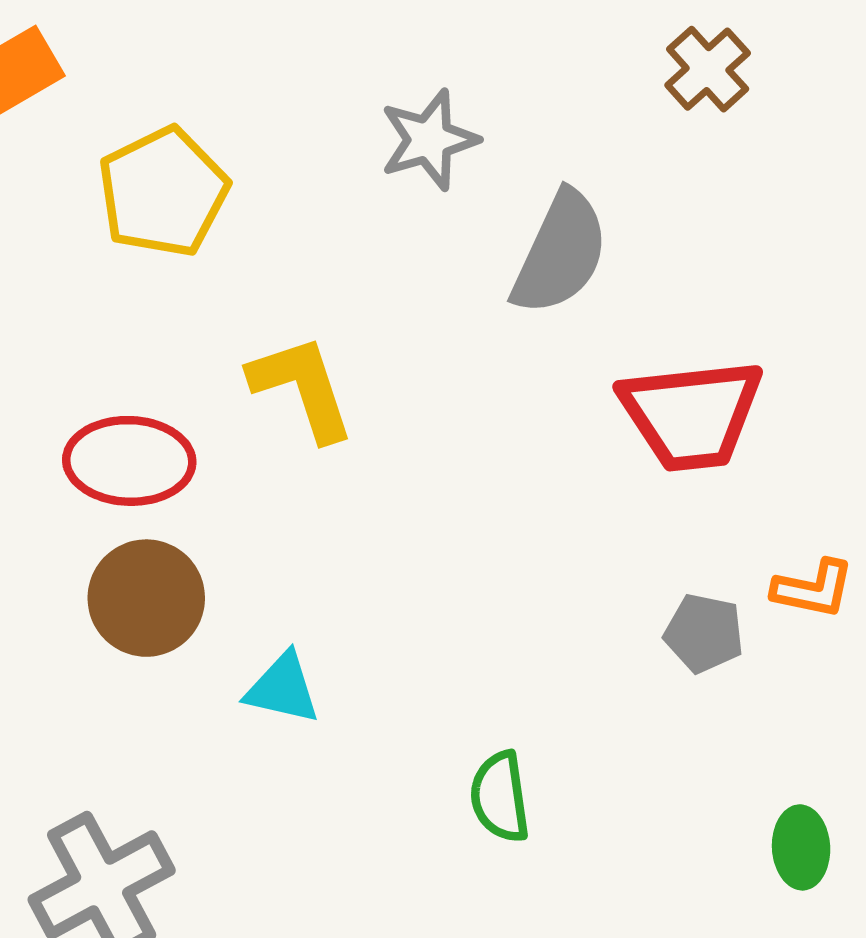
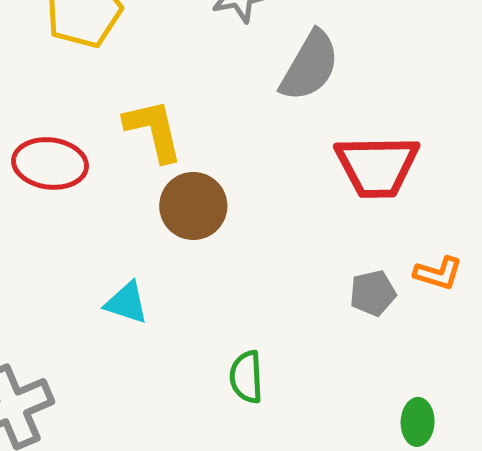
brown circle: (146, 598) -> (193, 206), moved
gray pentagon: (704, 633) -> (373, 293), turned -30

